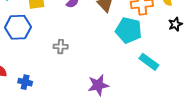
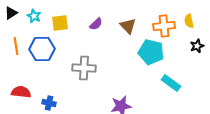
gray cross: (61, 47) -> (84, 68), size x1.6

